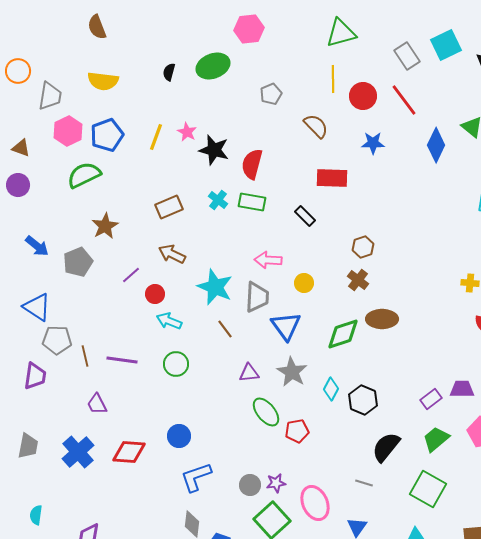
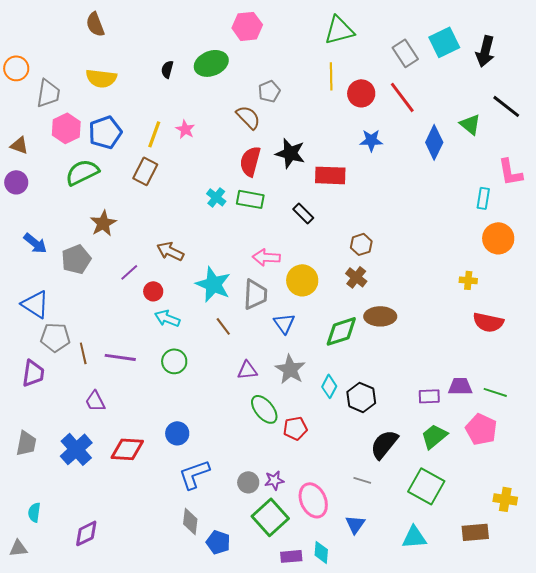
brown semicircle: (316, 126) -> (248, 117), moved
black star: (214, 150) -> (290, 153), moved
brown rectangle: (169, 207) -> (145, 171), moved, turned -40
yellow circle: (304, 283) -> (302, 280), size x1.6
blue triangle: (286, 326) -> (284, 323), size x0.7
purple rectangle: (431, 399) -> (429, 396), turned 35

